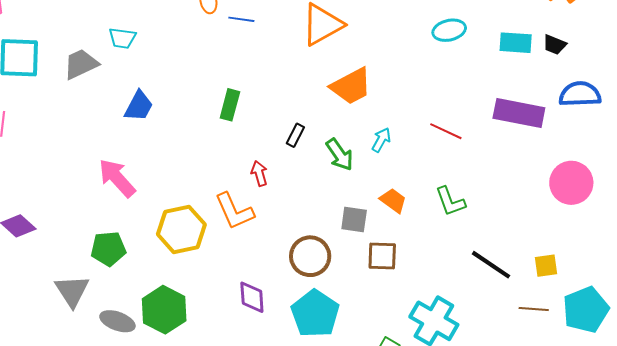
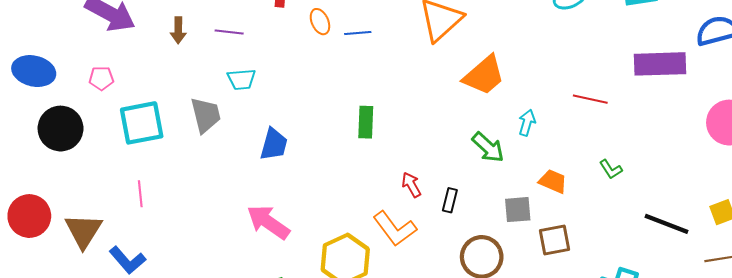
gray trapezoid: (81, 64) -> (206, 115), turned 114
black rectangle: (295, 135) -> (450, 200), moved
green L-shape: (450, 201) -> (611, 169), size x0.7

